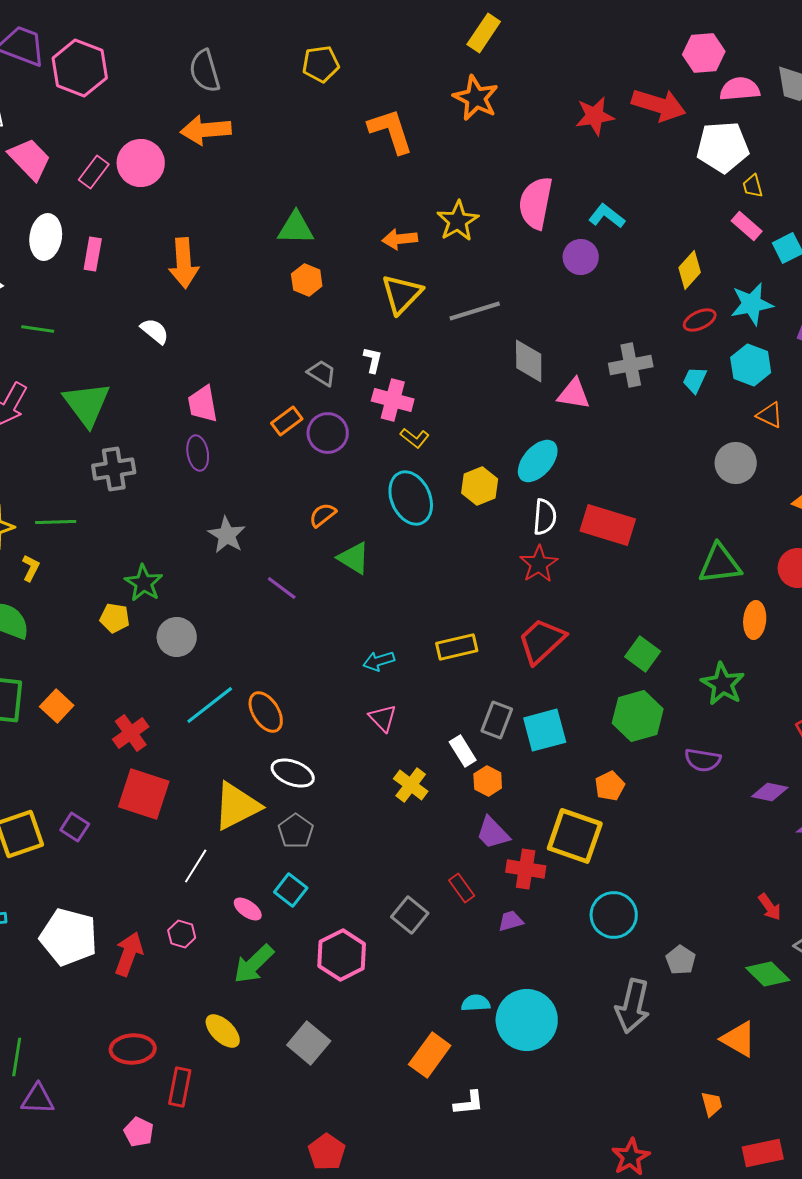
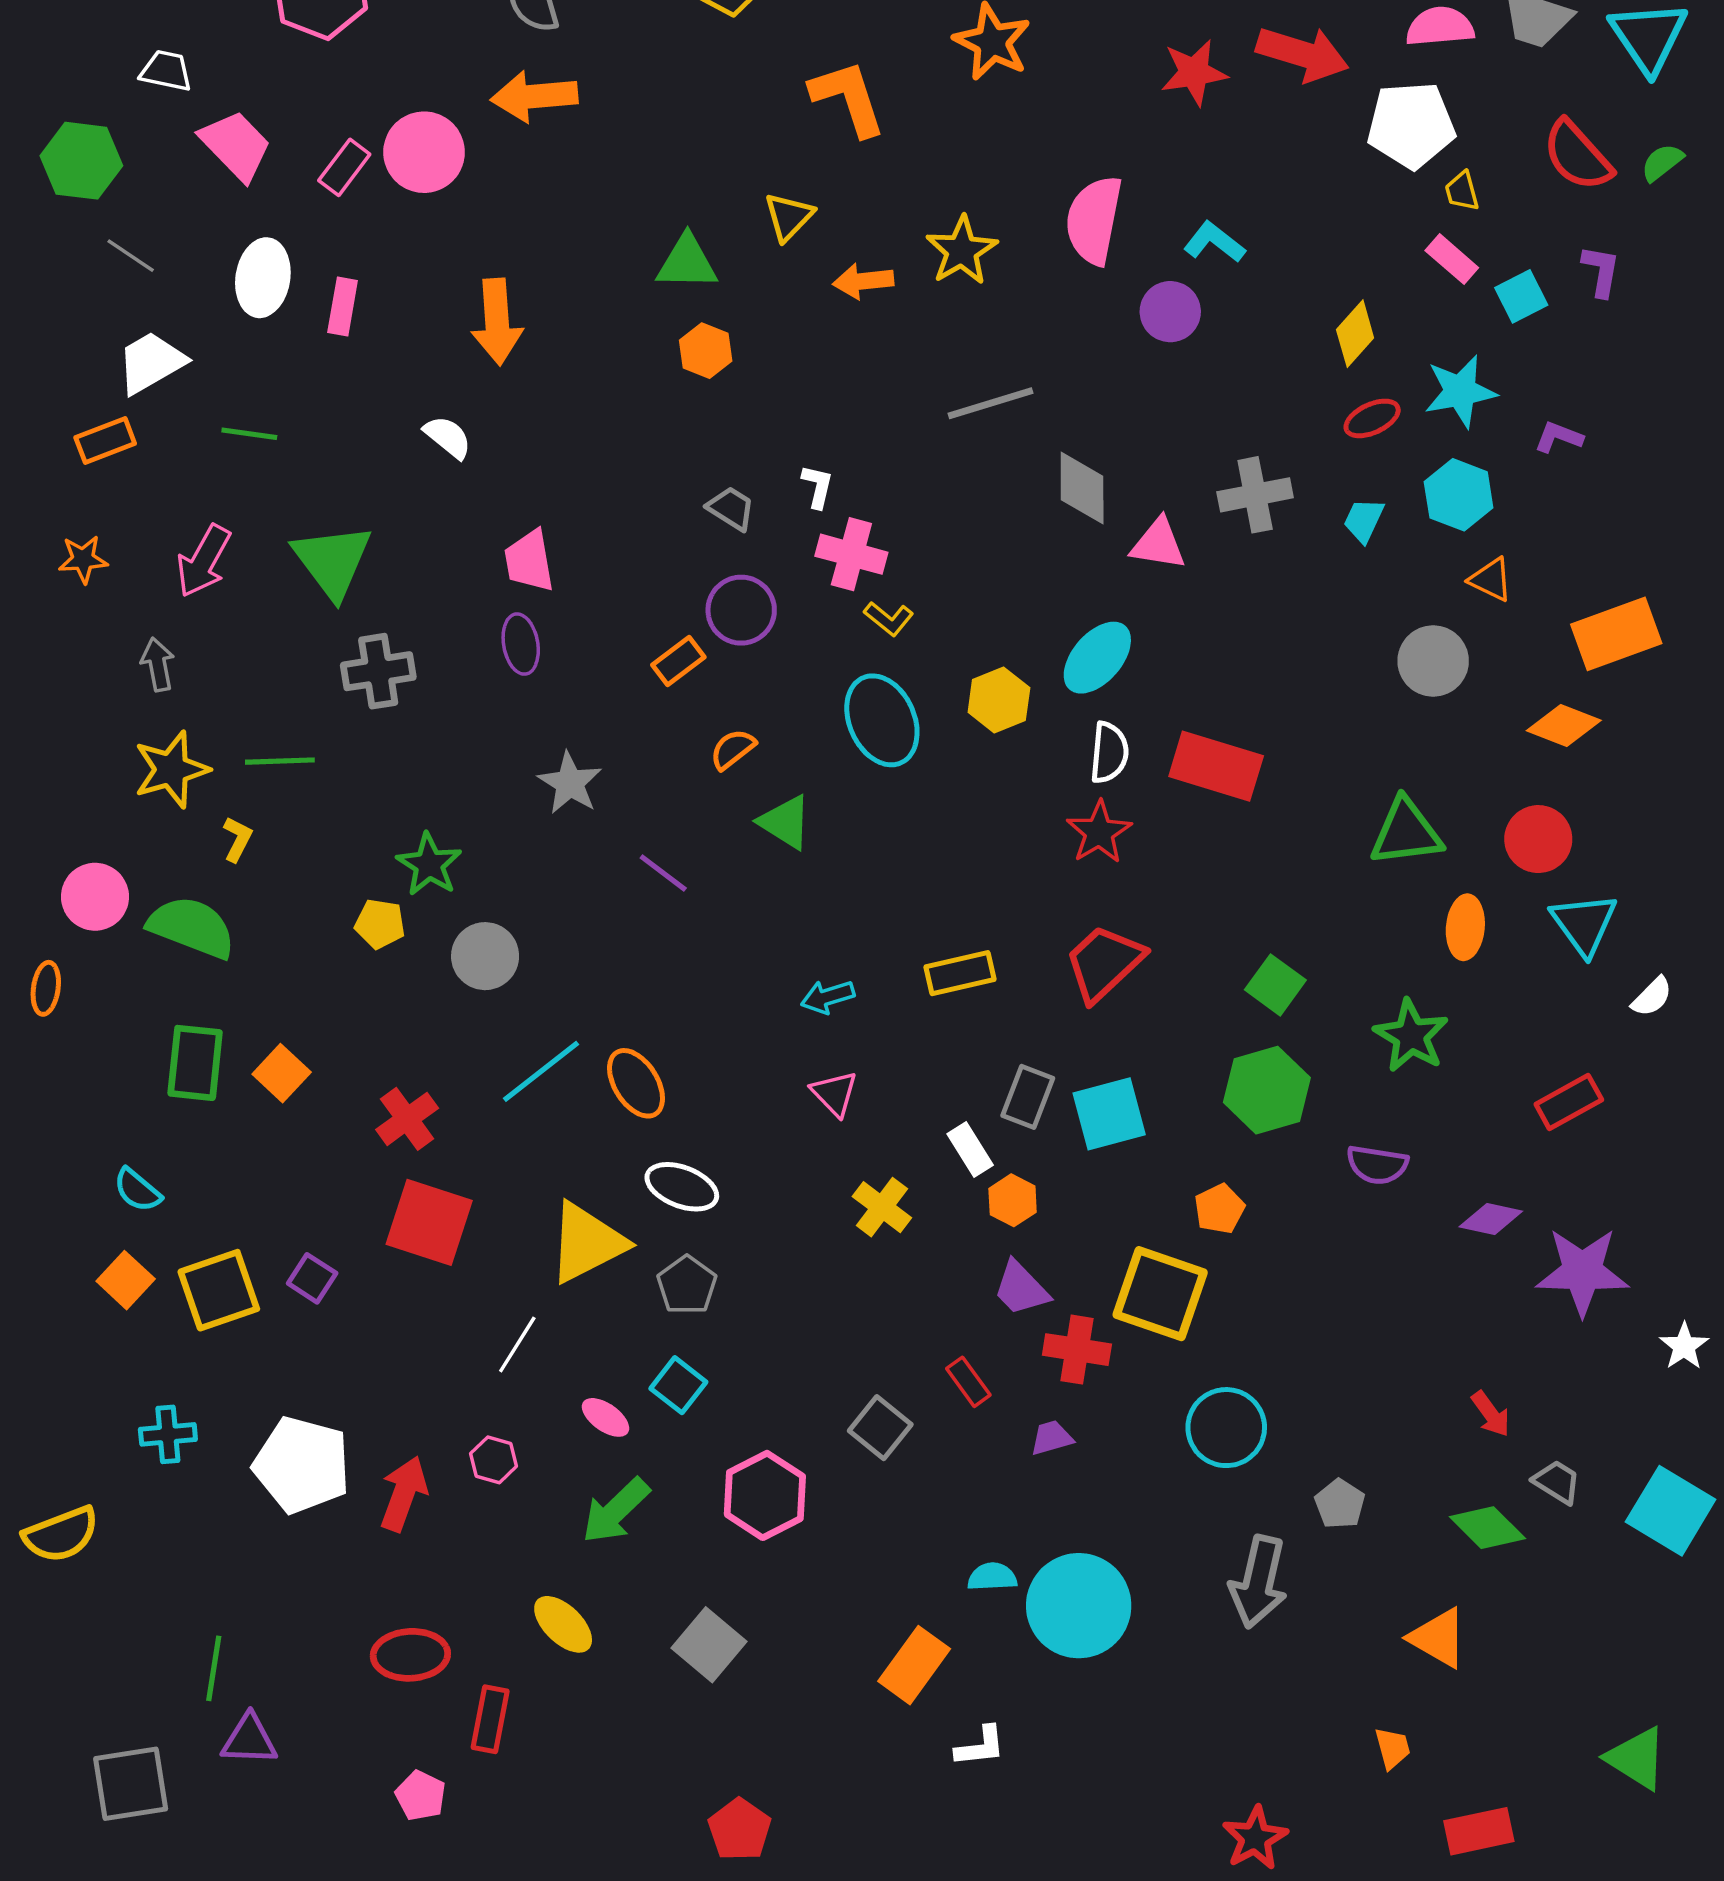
yellow triangle: (402, 294) -> (789, 217), moved, size x0.7
orange rectangle: (287, 421) -> (678, 661), moved

